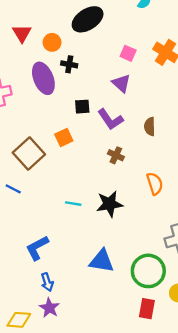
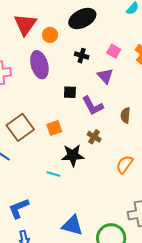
red triangle: (22, 33) -> (25, 24), size x1.4
black cross: (69, 64) -> (82, 56), moved
orange square: (64, 138) -> (54, 128), moved
orange semicircle: (155, 184) -> (125, 164), turned -132
black star: (110, 204) -> (73, 155), moved

